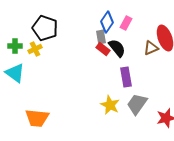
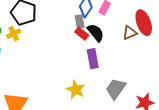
purple rectangle: (126, 77) -> (93, 59), moved
yellow star: (110, 105) -> (76, 90), moved

